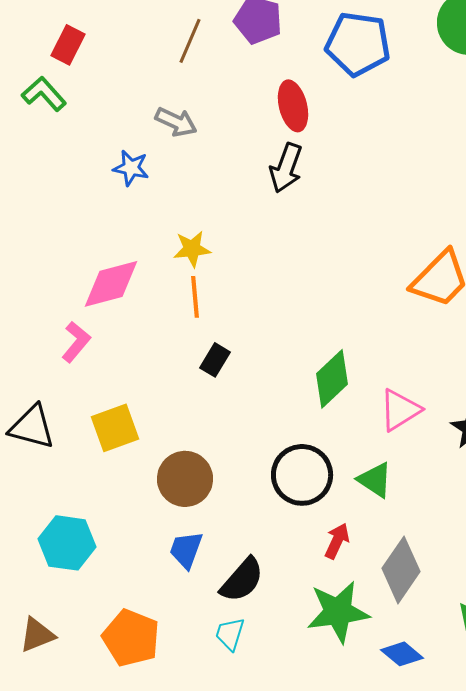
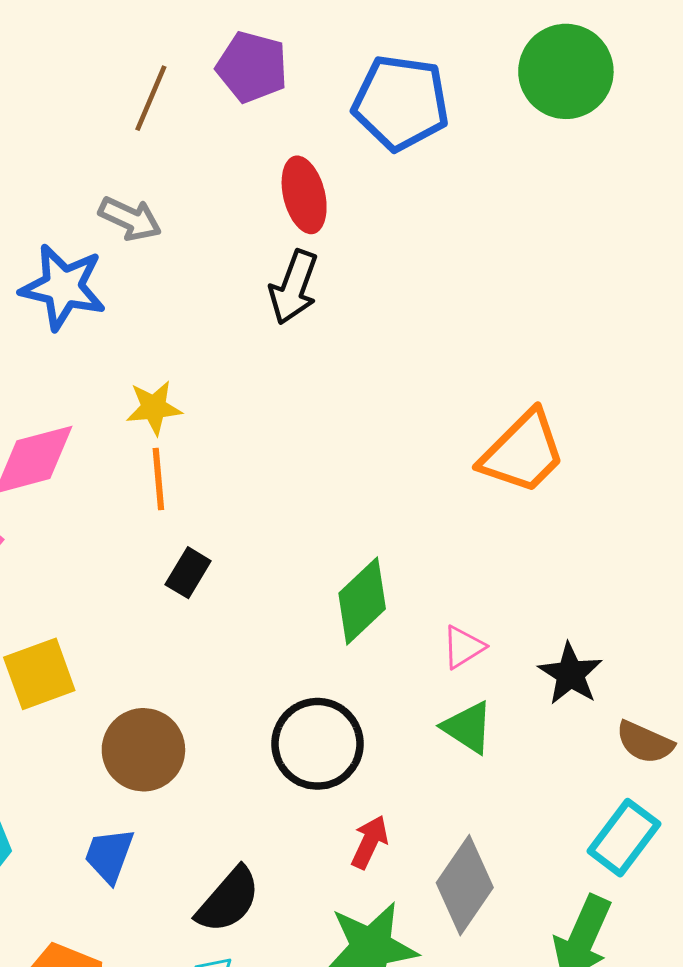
blue star: (131, 168) -> (63, 287), size x1.6
pink triangle: (400, 410) -> (463, 647), size x0.7
green triangle: (375, 480) -> (468, 727), moved
blue trapezoid: (186, 550) -> (109, 855), moved

